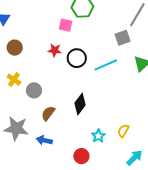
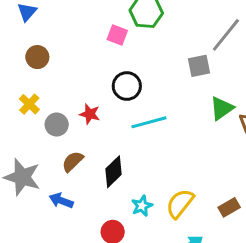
red star: (55, 50) -> (90, 114), moved
cyan line: (106, 65) -> (149, 122), moved
black diamond: (80, 104) -> (113, 172), moved
yellow semicircle: (123, 131) -> (180, 203), size x1.5

